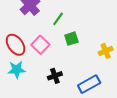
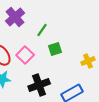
black cross: (55, 76) -> (39, 85), size x1.5

